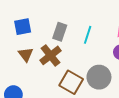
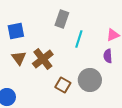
gray rectangle: (60, 32) -> (62, 19), moved
brown square: (71, 82) -> (63, 85), size x0.7

